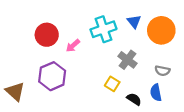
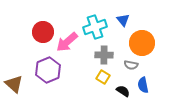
orange circle: (161, 30) -> (142, 43), moved
pink arrow: (73, 46) -> (67, 42), size x1.6
gray cross: (127, 60) -> (104, 55), moved, turned -36
gray semicircle: (162, 71) -> (131, 65), moved

